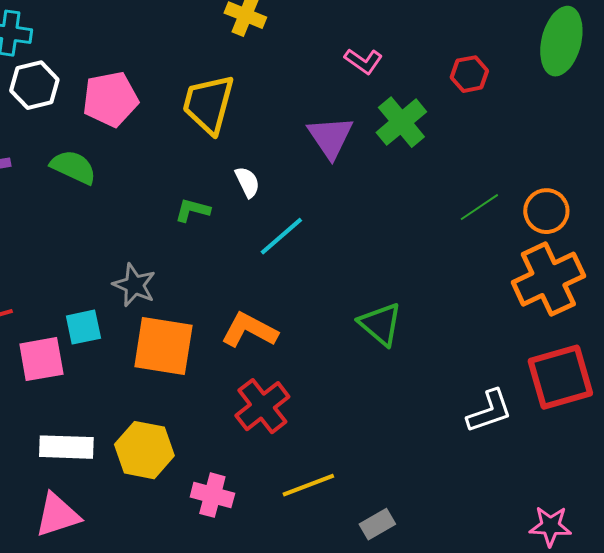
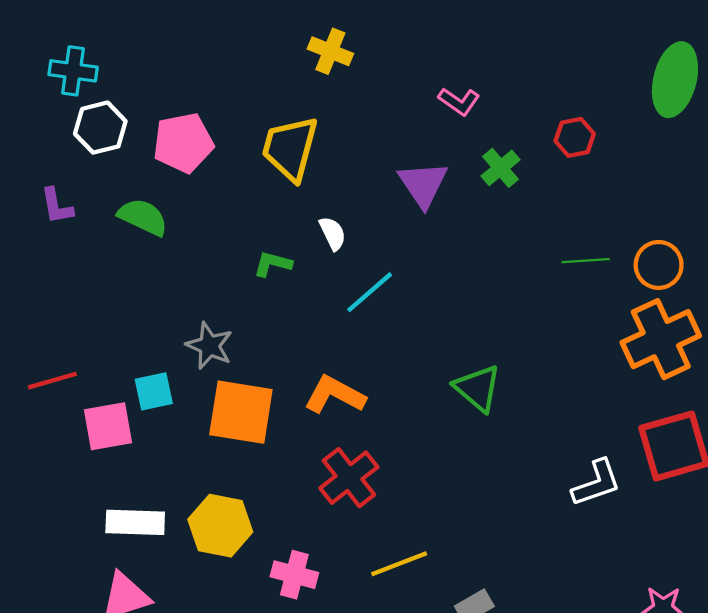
red hexagon: (469, 74) -> (575, 137), moved
green cross: (401, 122) -> (500, 168), size x0.7
green line: (479, 207) -> (586, 261), turned 30

